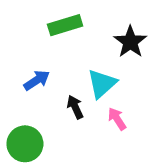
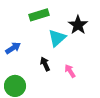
blue arrow: (37, 80) -> (13, 48), moved
cyan triangle: (102, 84) -> (57, 38), moved

